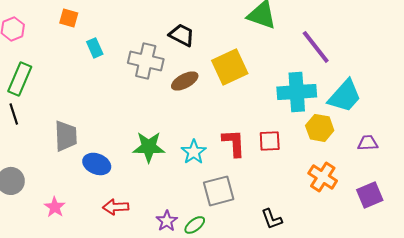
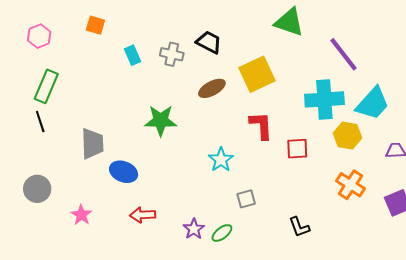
cyan rectangle: (95, 48) -> (133, 55), moved
gray cross: (146, 61) -> (172, 54), moved, size x0.7
red L-shape: (234, 143) -> (261, 126), moved
green star: (149, 147) -> (161, 121), moved
gray square: (219, 191) -> (246, 199), size x0.6

